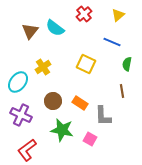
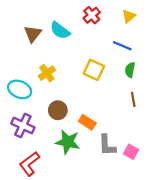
green semicircle: (127, 64) -> (130, 70), moved
cyan ellipse: (18, 82) -> (20, 89), turned 75
orange rectangle: (80, 103) -> (87, 122), moved
gray L-shape: (103, 116) -> (107, 145), moved
pink square: (90, 139) -> (131, 152), moved

